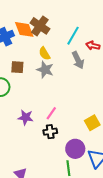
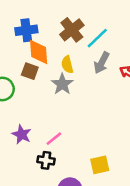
orange diamond: (24, 29) -> (39, 52), moved
cyan line: (73, 36) -> (97, 38), moved
gray arrow: (78, 60) -> (102, 63), moved, turned 36

